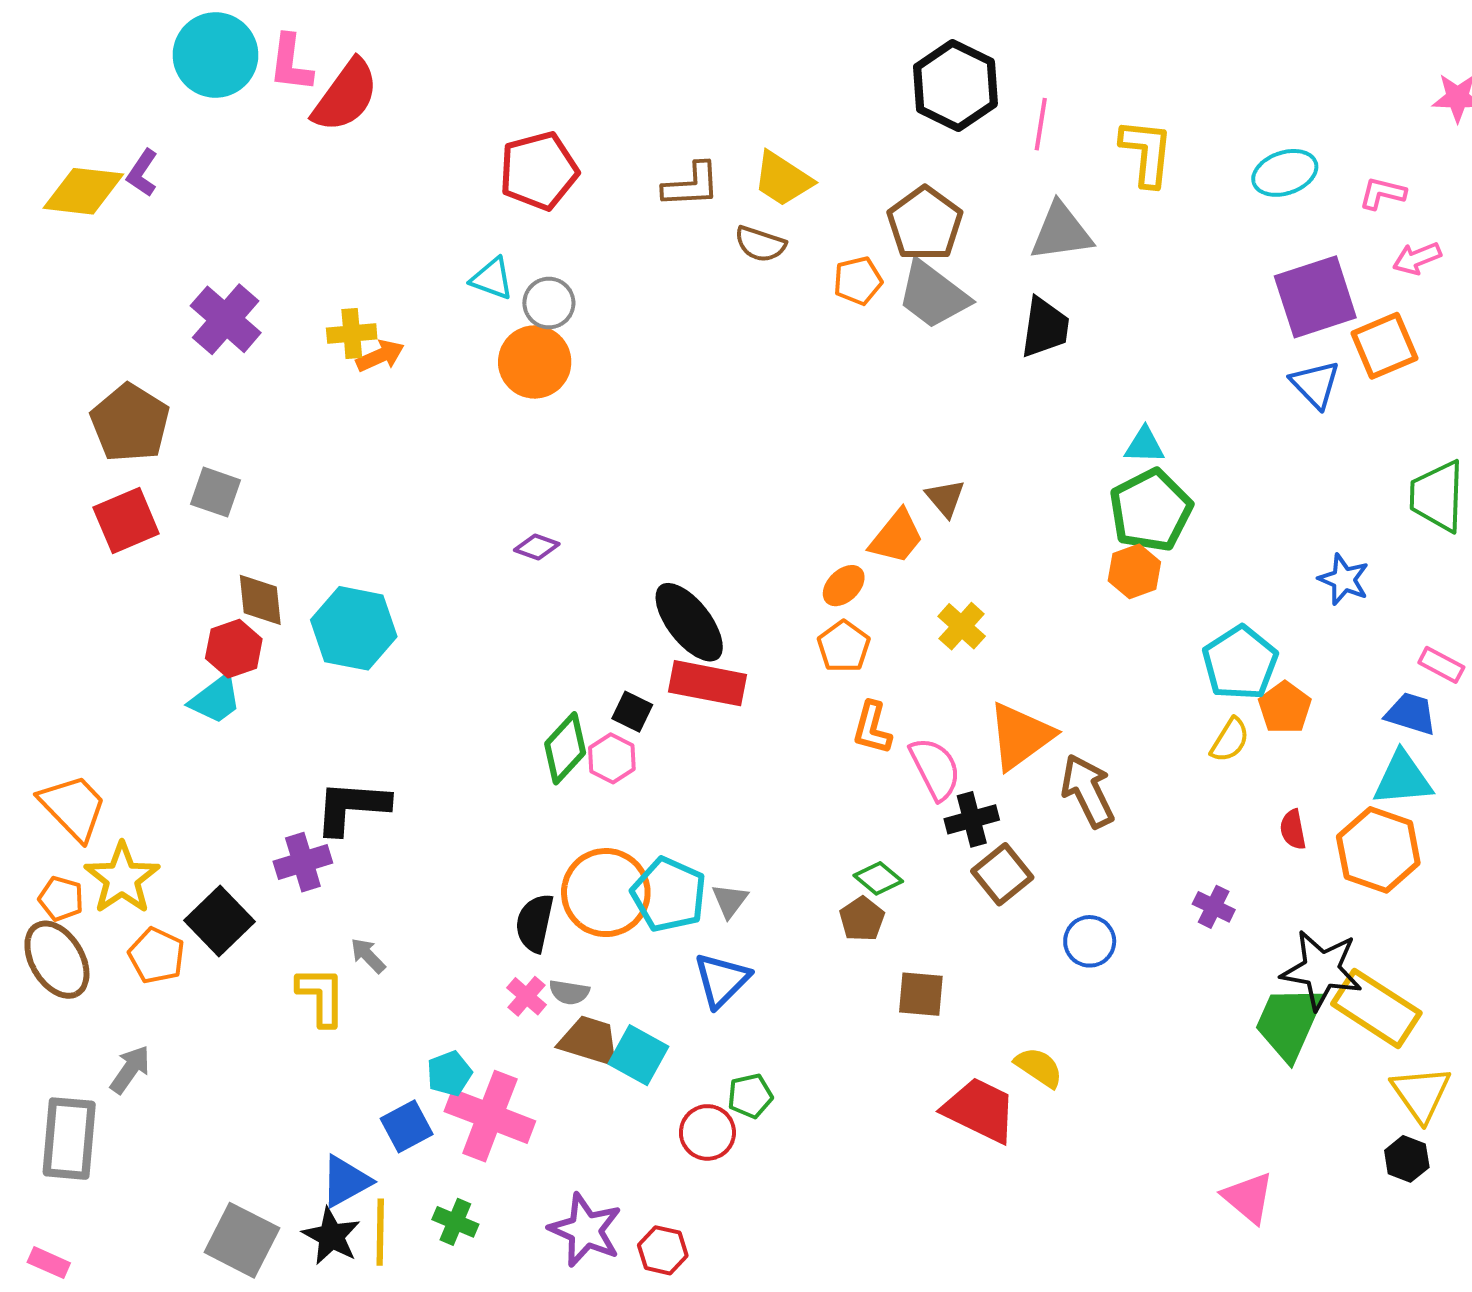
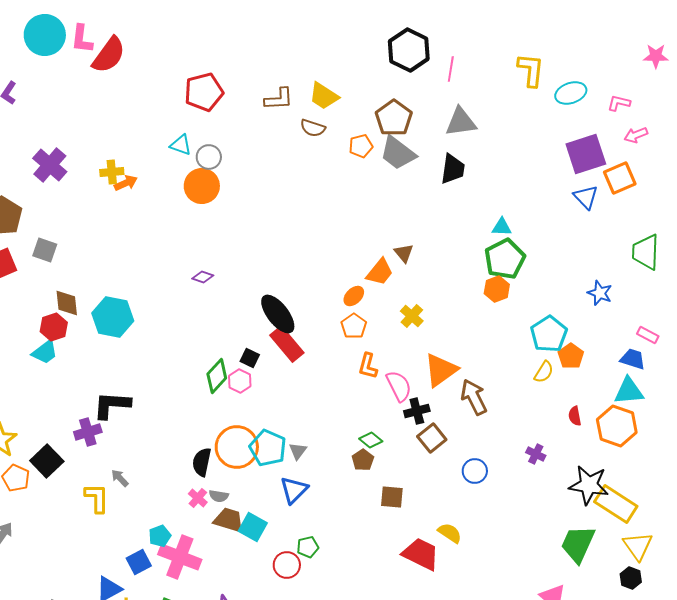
yellow L-shape: (1147, 153) -> (531, 70), moved
red rectangle: (707, 683) -> (287, 344), turned 39
green trapezoid: (1289, 1023) -> (578, 544), moved

